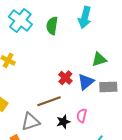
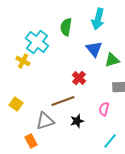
cyan cross: (20, 20) -> (37, 42), moved
blue triangle: (86, 82) -> (94, 49), moved, turned -30
pink semicircle: (82, 116) -> (104, 109), moved

